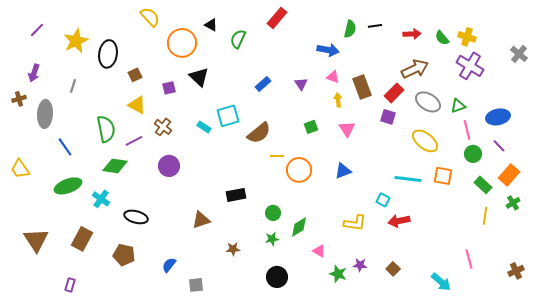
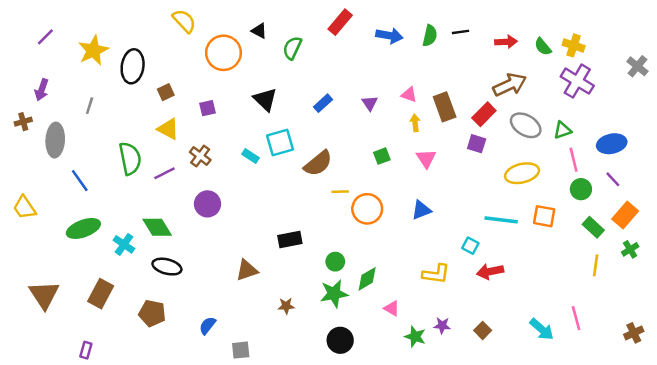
blue arrow: (328, 50) -> (389, 36), moved
black triangle: (199, 77) -> (265, 99), moved
yellow ellipse: (425, 141) -> (522, 173), turned -52
green diamond: (115, 166) -> (157, 227), moved, turned 50
green star: (272, 239) -> (334, 294), size x1.6
cyan arrow: (441, 282) -> (542, 329), moved

